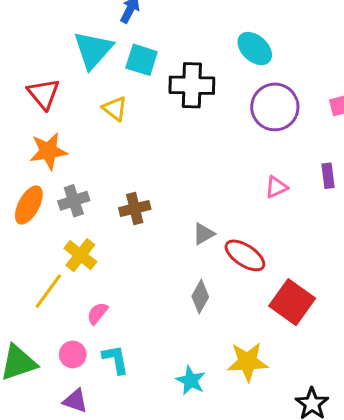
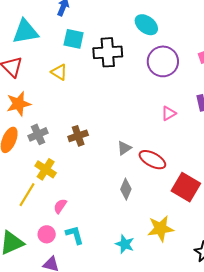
cyan triangle: (93, 50) -> (25, 32), moved, turned 44

